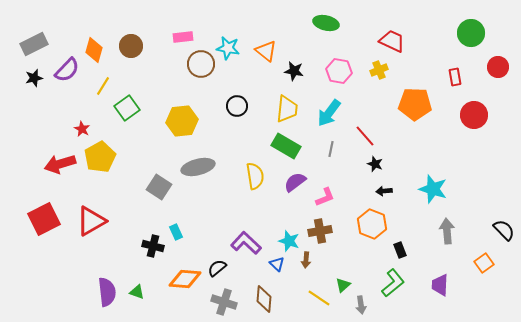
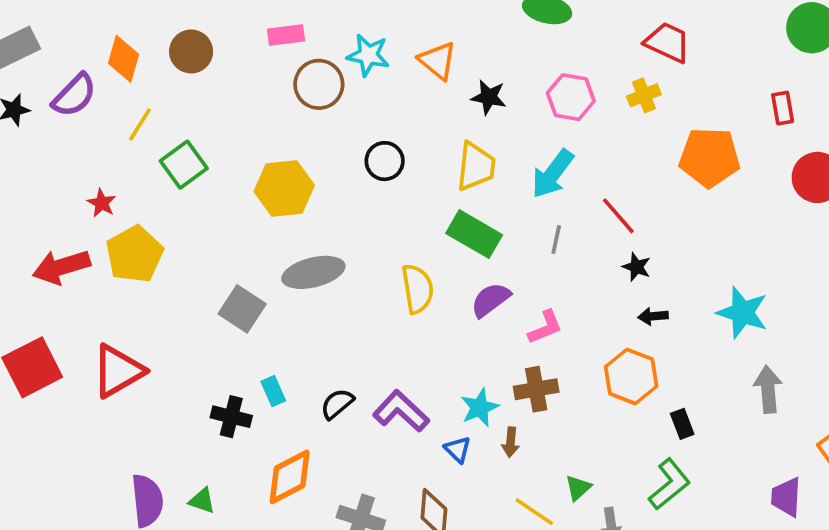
cyan star: (289, 241) -> (480, 408), turned 30
black semicircle: (217, 268) -> (337, 404), moved
orange diamond: (185, 279) -> (290, 477), turned -32
purple trapezoid: (440, 285) -> (786, 497), moved

